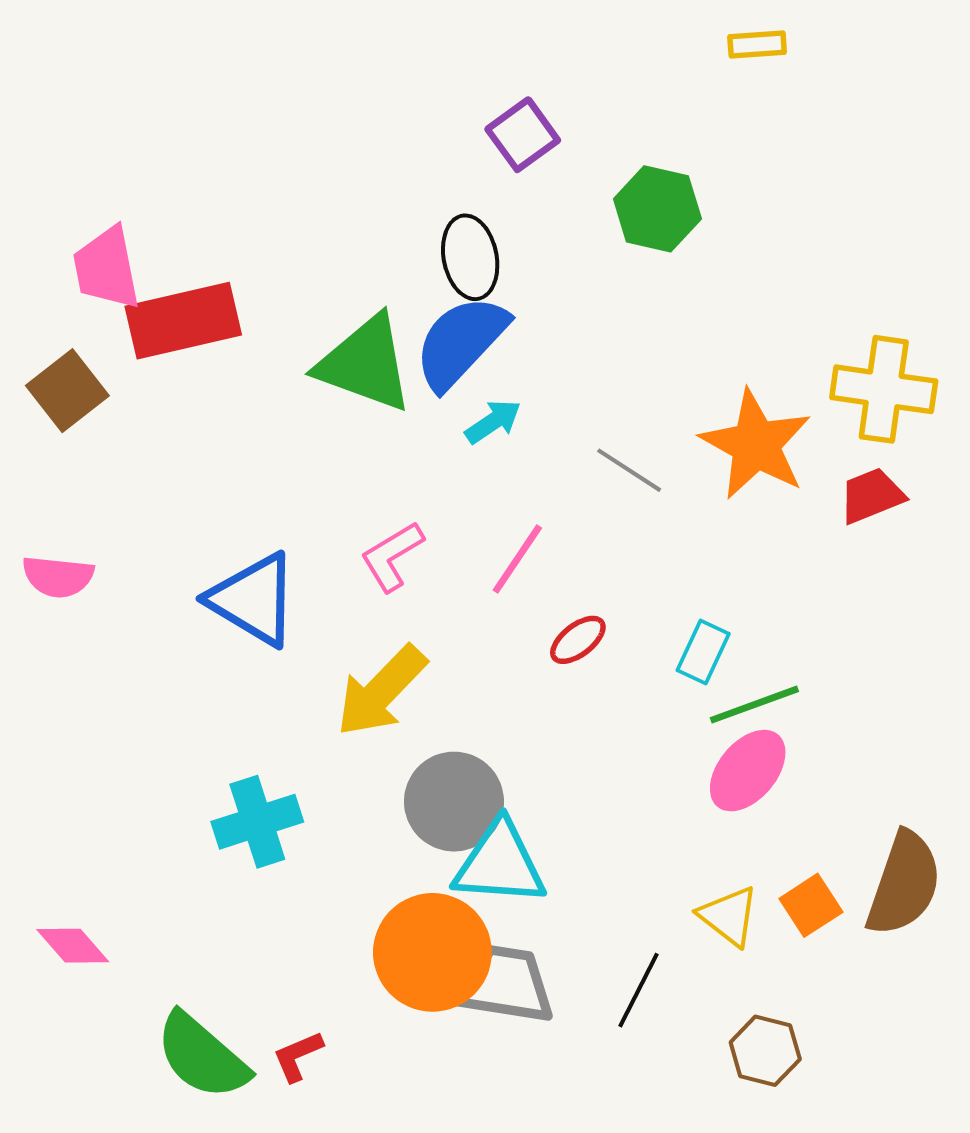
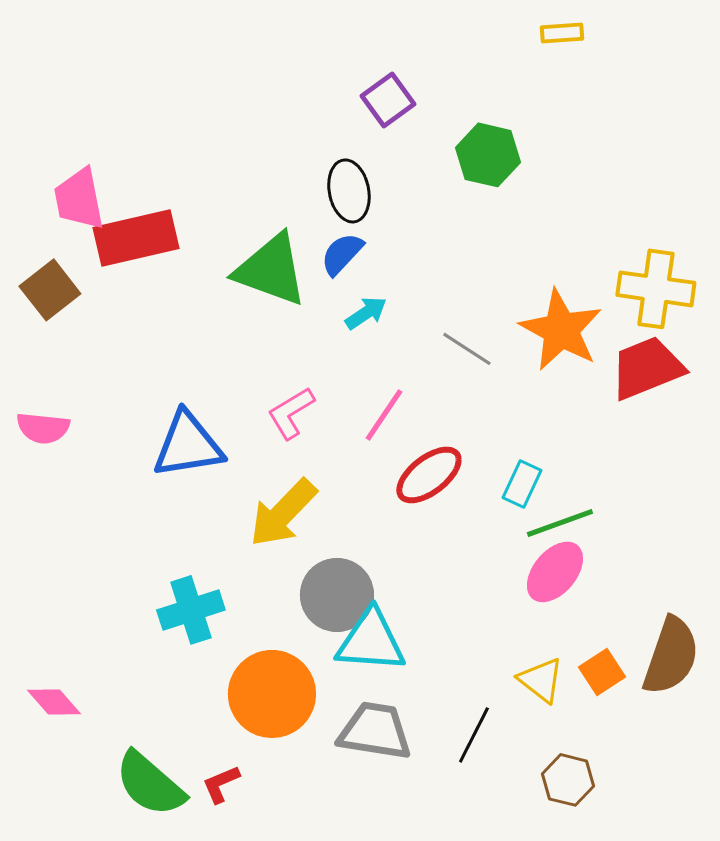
blue semicircle: (461, 342) -> (342, 254), size x0.6
red trapezoid: (872, 496) -> (647, 368), size x1.5
blue triangle: (253, 599) -> (188, 445), turned -40
red ellipse: (578, 640) -> (429, 475), size x1.6
orange circle: (432, 952) -> (272, 694), moved

